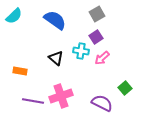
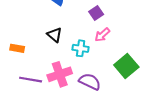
cyan cross: (81, 51) -> (81, 48), moved
green square: (125, 88) -> (126, 66), size x1.6
purple semicircle: (102, 103) -> (90, 82), moved

